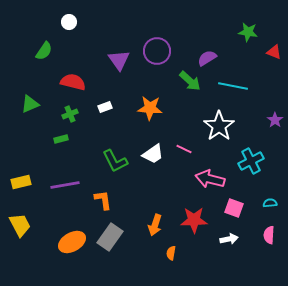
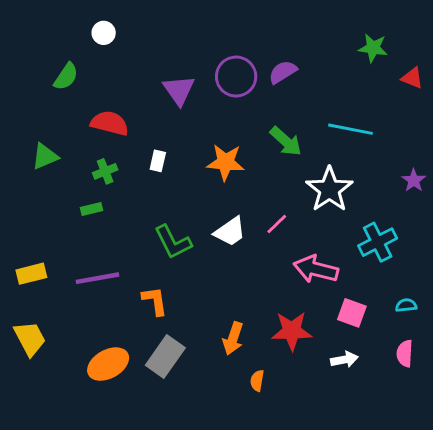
purple semicircle: (207, 58) -> (283, 72), moved
green arrow: (190, 81) -> (286, 141), moved
white rectangle: (105, 107) -> (158, 161), turned -56
pink line: (184, 149) -> (277, 224), turned -70

